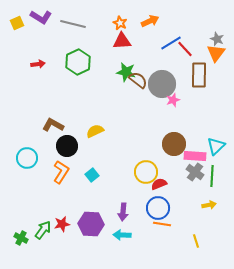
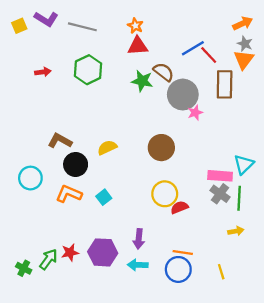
orange arrow: (150, 21) -> (243, 23), moved
brown semicircle: (138, 80) -> (164, 72), moved
brown circle: (174, 144) -> (161, 148), moved
orange L-shape: (61, 172) -> (69, 194), turned -100
blue circle: (158, 208) -> (178, 269), moved

